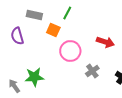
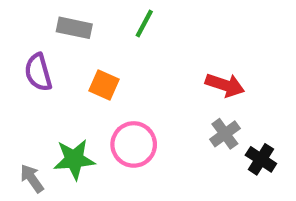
orange square: (53, 30) -> (104, 85), moved
pink circle: (70, 51) -> (134, 144), moved
gray cross: (92, 71) -> (225, 134), moved

